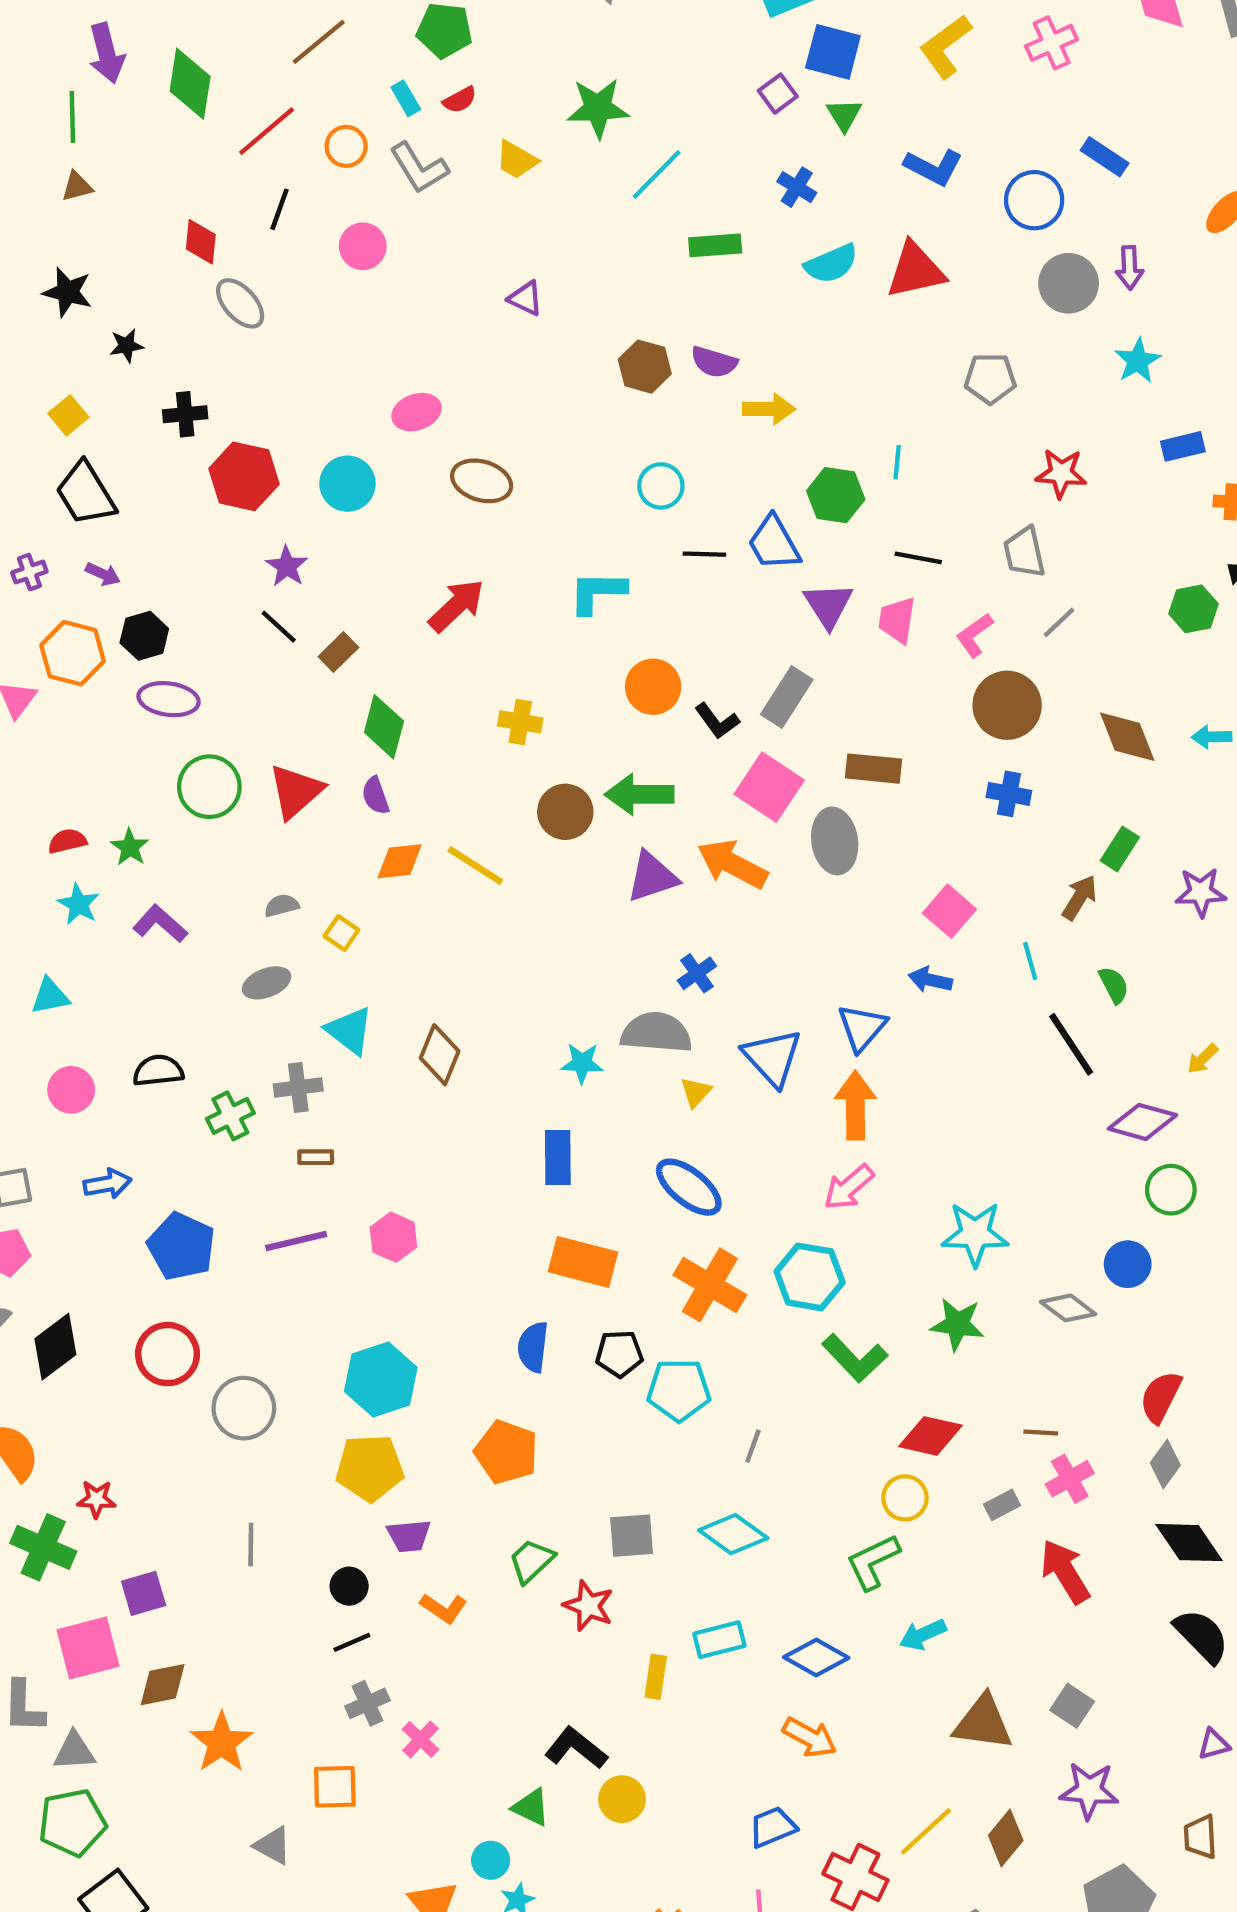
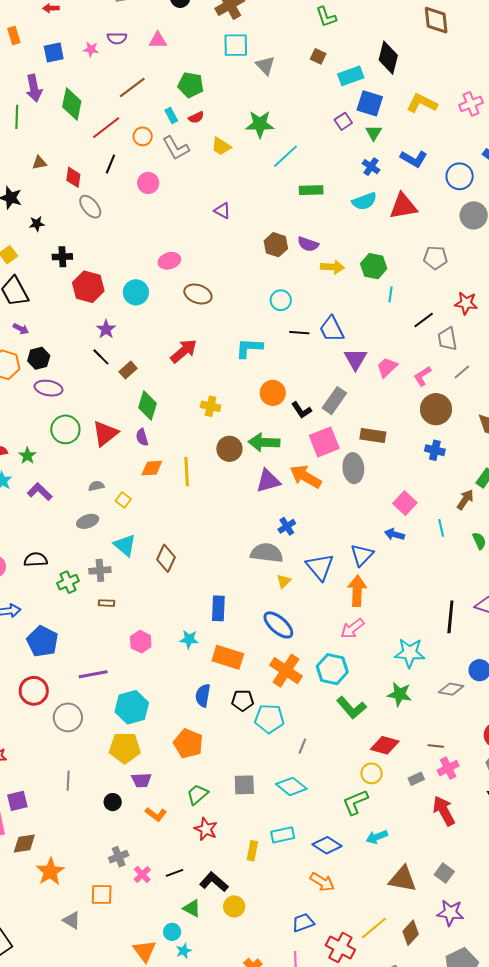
yellow L-shape: (946, 46) -> (422, 103), turned 60
brown triangle: (77, 186) -> (39, 163), moved
blue cross: (797, 187) -> (371, 167), moved
green hexagon: (836, 495) -> (374, 266), moved
black line: (918, 558) -> (424, 320), moved, turned -50
pink trapezoid: (897, 620) -> (387, 367), turned 35
pink square: (769, 787) -> (324, 442), turned 32
yellow line: (475, 865) -> (187, 472), turned 52
black line: (1071, 1044) -> (450, 617), moved, turned 36
cyan star: (582, 1063) -> (189, 639), moved
purple line: (296, 1241) -> (93, 674), moved
gray diamond: (1068, 1308) -> (451, 689), turned -30
red star: (589, 1606) -> (206, 829), moved
black line: (352, 1642) -> (174, 873), moved

